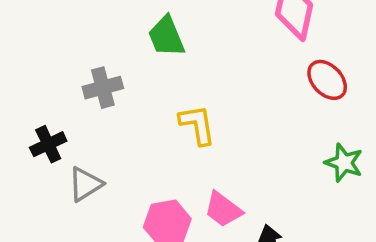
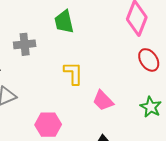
pink trapezoid: (223, 209) -> (103, 101), moved

